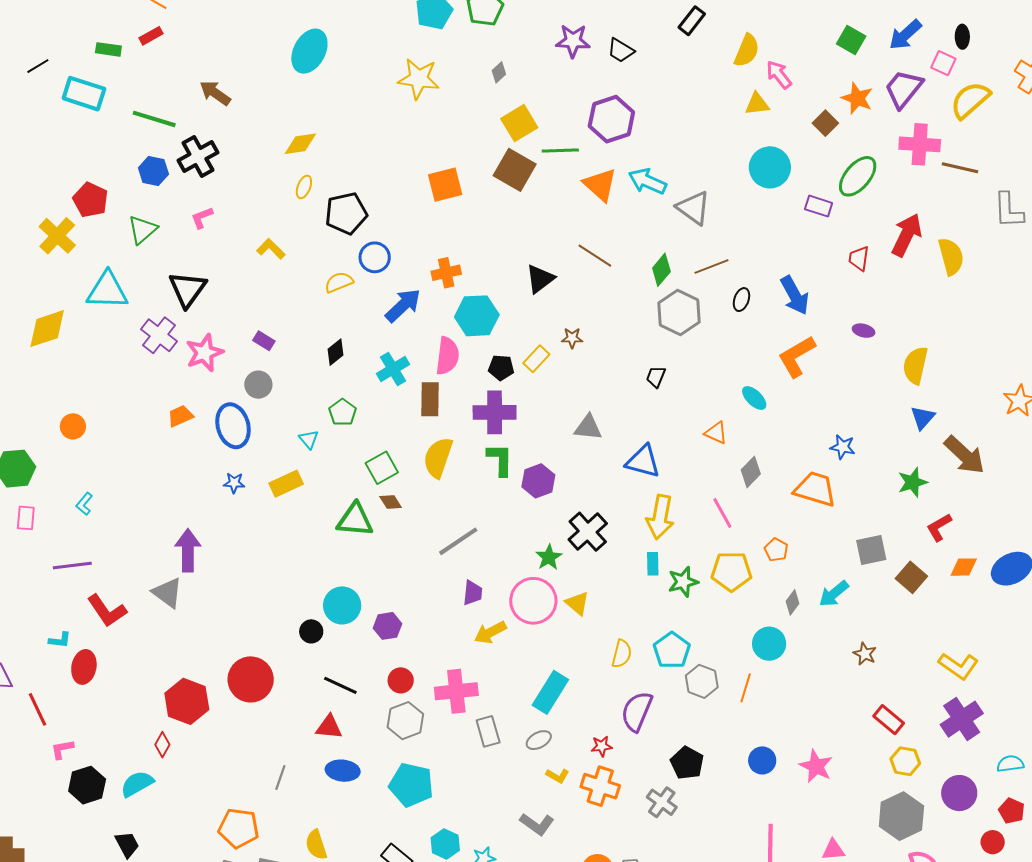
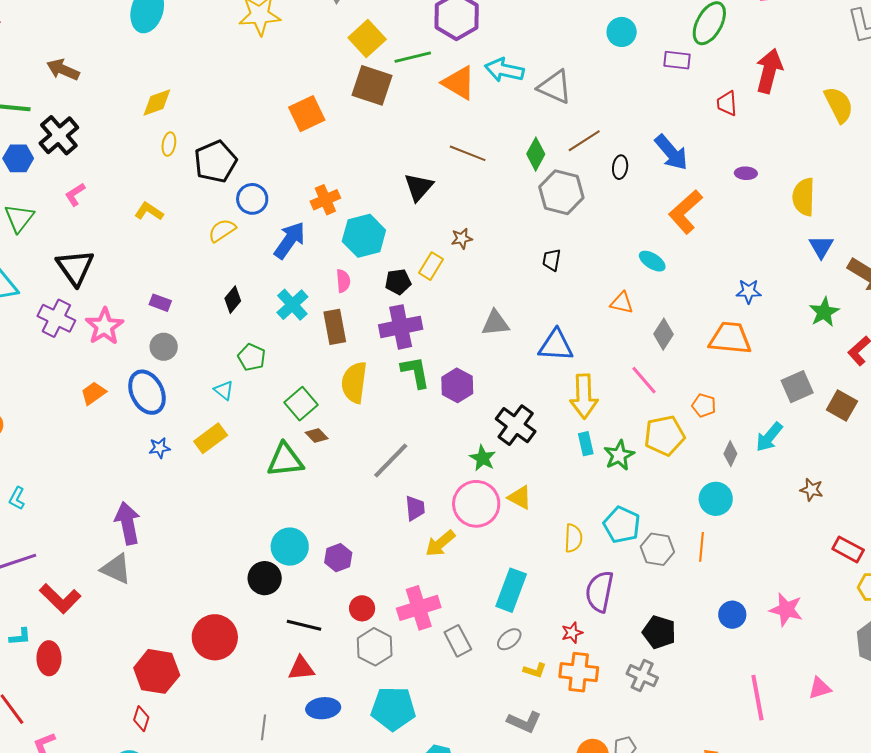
cyan circle: (770, 167) -> (622, 32), size x0.7
yellow semicircle: (951, 256) -> (839, 105), moved
pink semicircle: (447, 356) -> (343, 281), size x0.6
black circle: (311, 631) -> (265, 578), size x1.4

